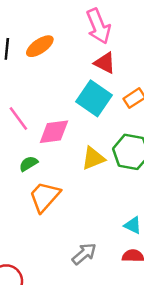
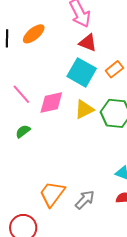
yellow triangle: (93, 158) -> (84, 109), moved
green semicircle: (28, 164) -> (23, 131), moved
orange trapezoid: (45, 197) -> (52, 194), moved

